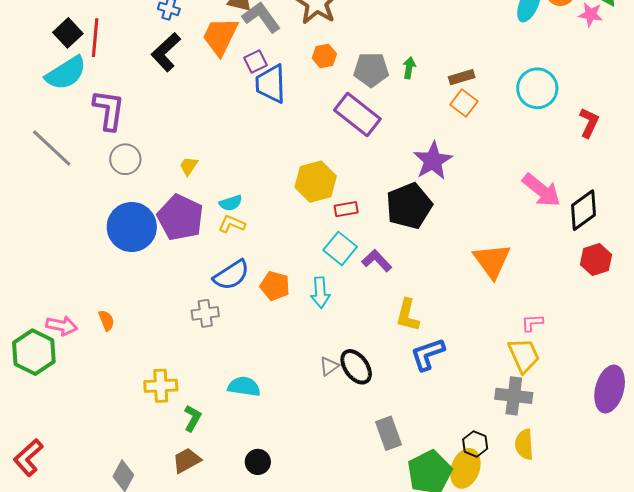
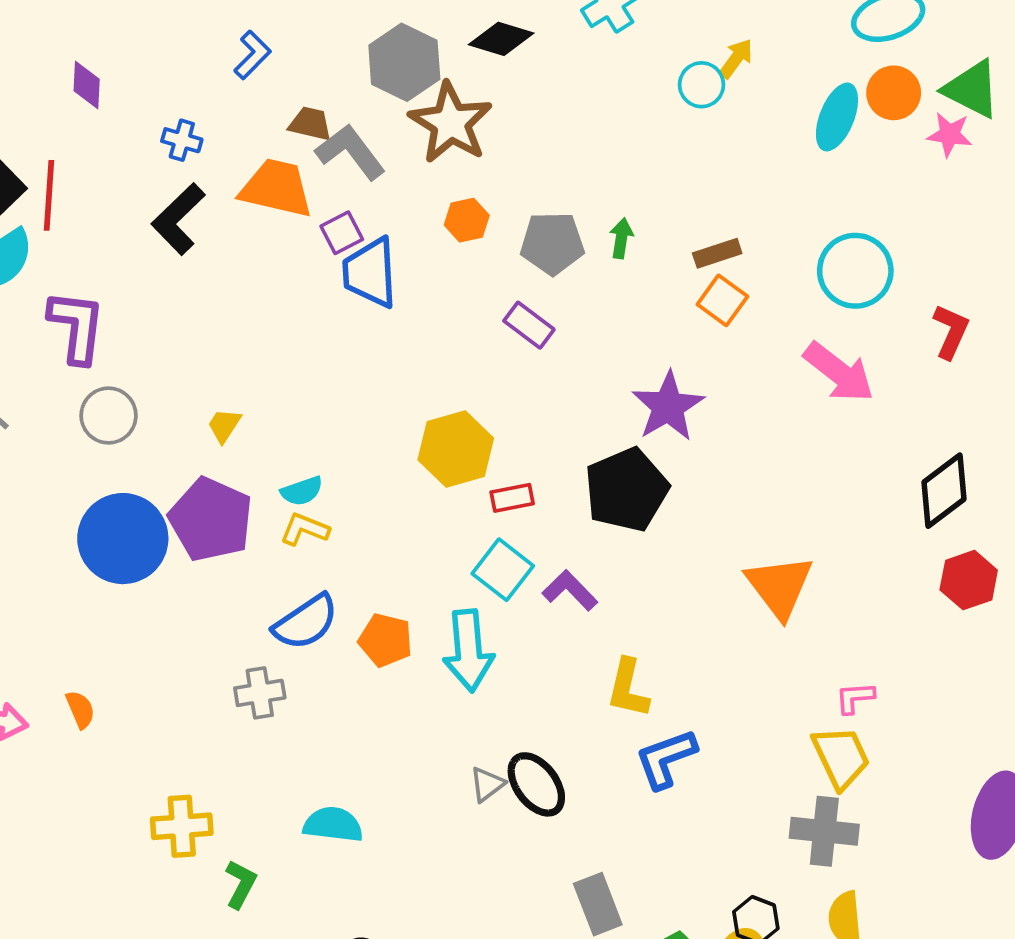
orange trapezoid: (220, 36) -> (276, 188), turned 78
purple rectangle: (357, 114) -> (529, 325), size x0.6
pink arrow: (541, 190) -> (839, 372), moved
cyan arrow: (320, 293) -> (468, 651), size x1.4

